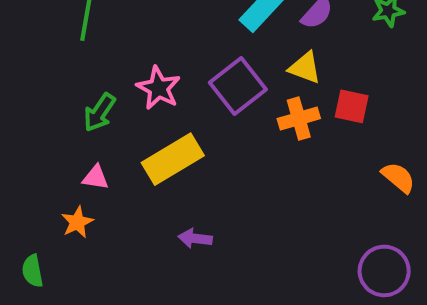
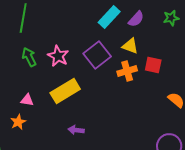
green arrow: (100, 112) -> (29, 57), moved, turned 120

